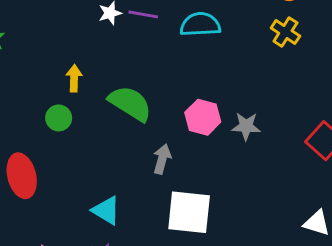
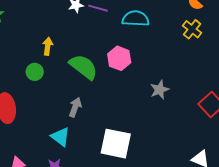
pink hexagon: (203, 117) -> (119, 58), moved
gray star: (246, 126) -> (160, 90), turned -30
gray arrow: (162, 159) -> (75, 107), moved

